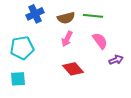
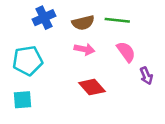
pink arrow: (67, 39) -> (84, 49), turned -105
purple arrow: (116, 60) -> (146, 76), turned 88

